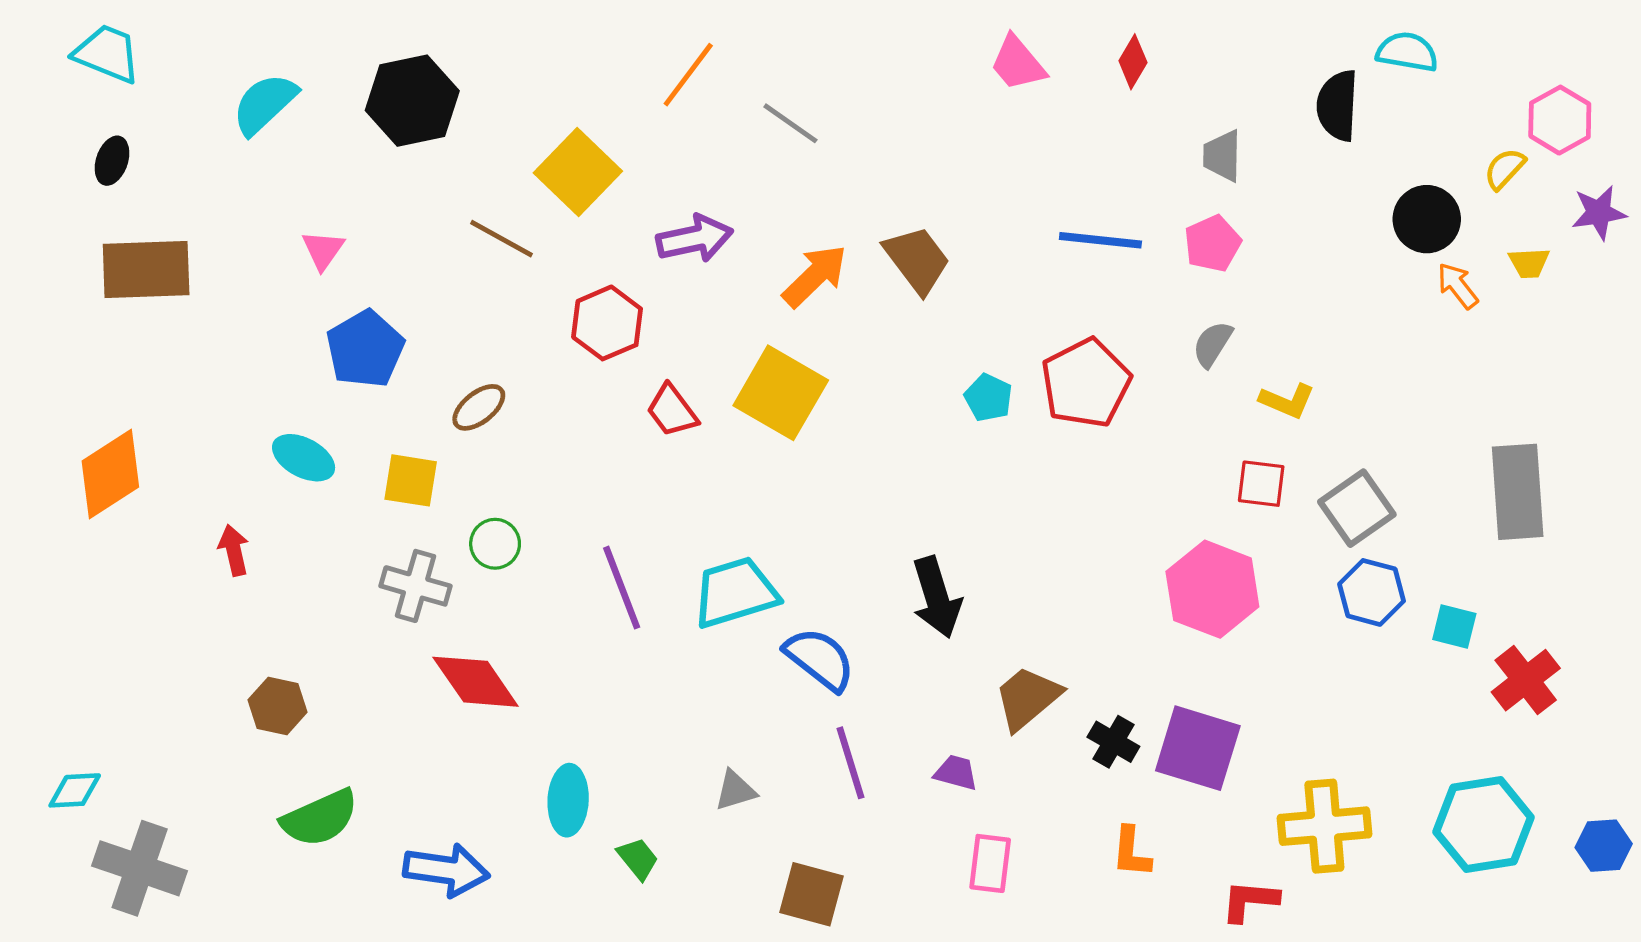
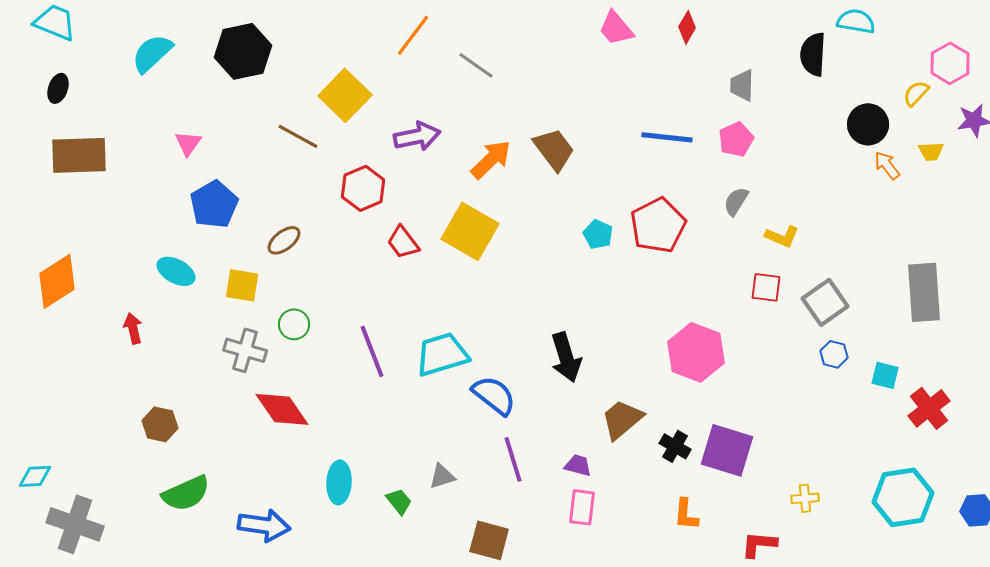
pink hexagon: (1212, 589) -> (696, 352), moved
blue hexagon: (1372, 592) -> (834, 354), size x0.7
yellow cross: (1324, 826) -> (805, 498), size x0.5
green trapezoid: (638, 859) -> (399, 501), moved
pink rectangle: (990, 863) -> (582, 507), moved

